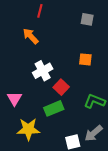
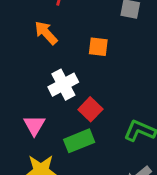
orange square: (85, 59) -> (98, 47), moved
pink triangle: (14, 99) -> (34, 125), moved

